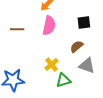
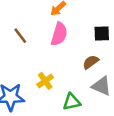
brown line: (17, 29) -> (20, 36), turned 48
yellow cross: (51, 65) -> (45, 81), moved

